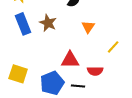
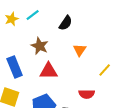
blue rectangle: (23, 24) -> (15, 67), moved
red triangle: (70, 60) -> (49, 71), moved

